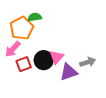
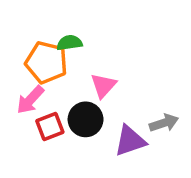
orange pentagon: (22, 28) -> (46, 62), turned -30
pink triangle: (57, 57) -> (103, 86), moved

